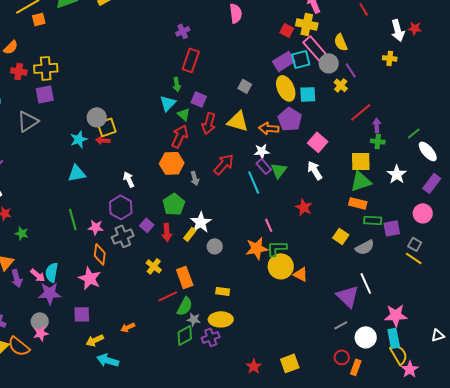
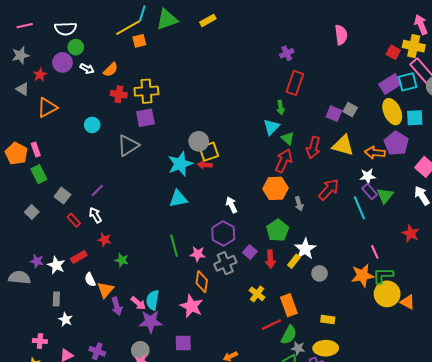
purple square: (199, 99) -> (334, 114), moved
cyan star: (79, 139) -> (180, 164), size x1.4

